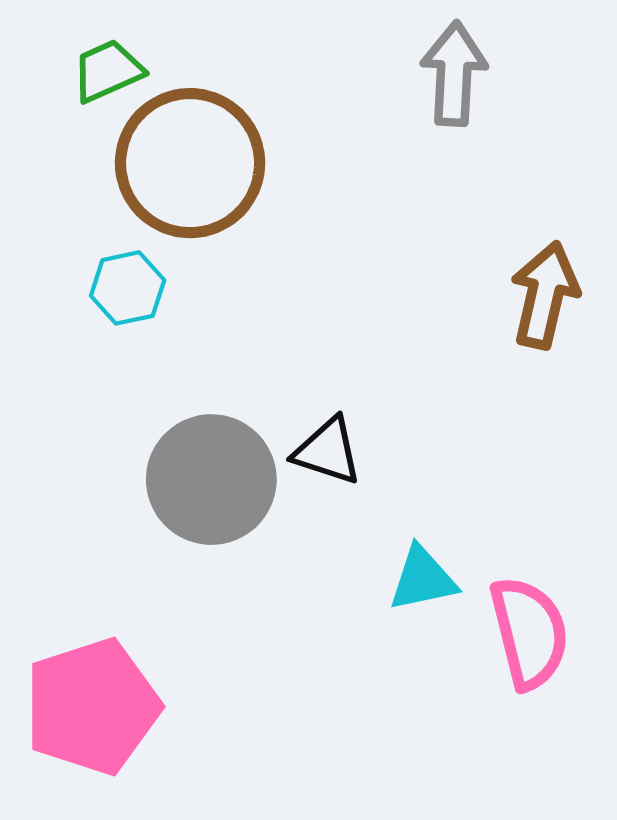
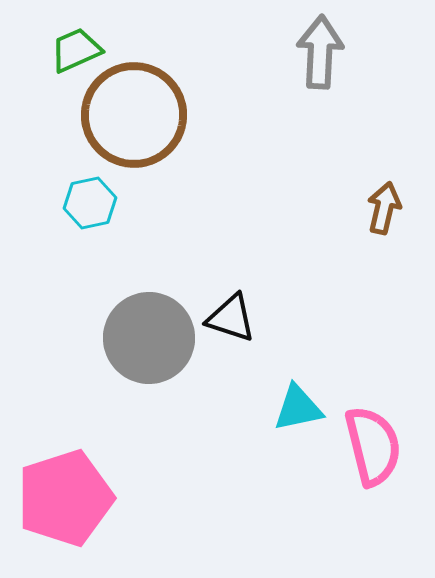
brown arrow: (545, 295) -> (384, 208), size x0.7

